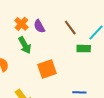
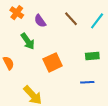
orange cross: (21, 24) -> (17, 13), moved
green rectangle: (84, 49) -> (92, 56), moved

